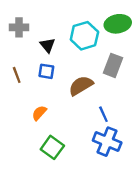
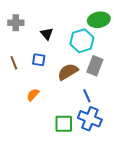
cyan hexagon: (84, 36) -> (82, 41), moved
black triangle: (48, 45) -> (47, 34), moved
gray rectangle: (113, 65) -> (95, 66), moved
green square: (52, 147) -> (64, 124), moved, turned -36

